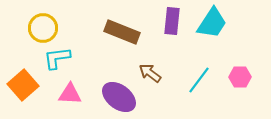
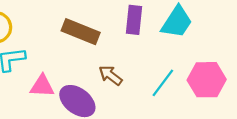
pink hexagon: (240, 77) -> (207, 80), size x1.6
pink triangle: (70, 94) -> (42, 86), moved

